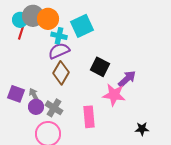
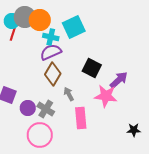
gray arrow: (34, 95) -> (69, 94), moved

